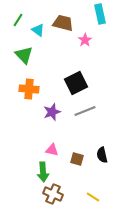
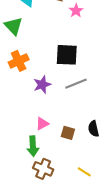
black square: (76, 83) -> (67, 55), turned 30
orange cross: (29, 89) -> (19, 61), turned -30
pink triangle: (52, 150) -> (42, 124), turned -40

